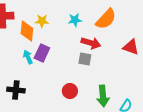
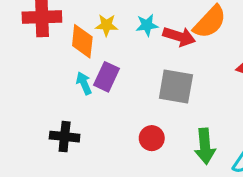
cyan star: (75, 20) -> (147, 25), moved
red arrow: (91, 43) -> (179, 36), moved
gray square: (85, 59) -> (176, 86), size x1.6

